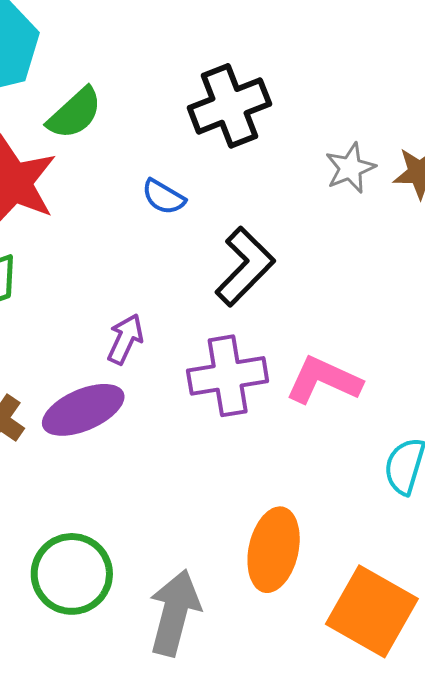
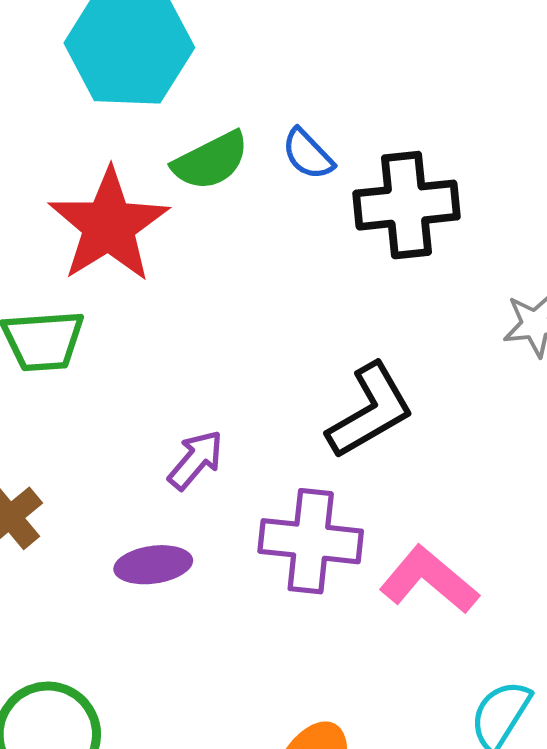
blue semicircle: (163, 197) -> (308, 154), moved
purple ellipse: (83, 410) -> (153, 565), moved, size x0.7

